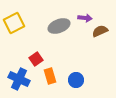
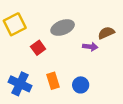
purple arrow: (85, 18) -> (90, 47), moved
red square: (36, 59) -> (38, 48), moved

